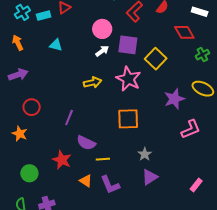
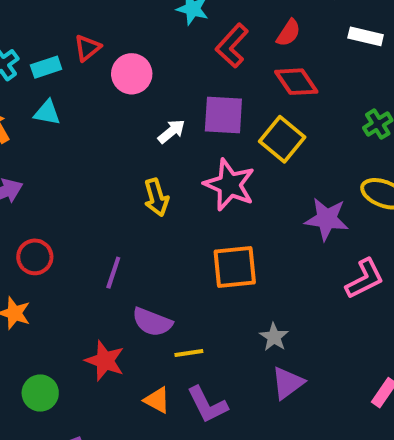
pink circle: (102, 29) -> (132, 74), moved
red diamond: (184, 32) -> (296, 82), moved
cyan triangle: (56, 45) -> (47, 113), moved
yellow arrow: (93, 82) -> (156, 197), turned 90
purple star: (174, 99) -> (327, 219), turned 30

